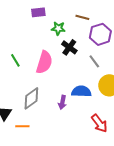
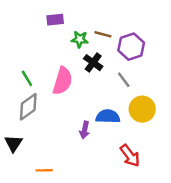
brown line: (82, 17) -> (103, 34), moved
gray diamond: (31, 98) -> (28, 107), moved
orange line: (22, 126) -> (44, 170), moved

